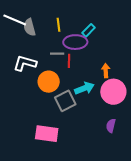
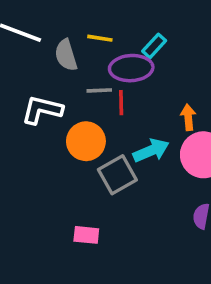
yellow line: (59, 25) -> (100, 38), turned -72
gray semicircle: (30, 27) -> (66, 55), moved
pink rectangle: (47, 134) -> (86, 235), size x0.6

